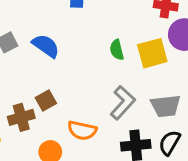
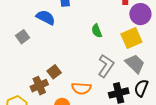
blue semicircle: (46, 46) -> (46, 17), moved
yellow square: (152, 53) -> (131, 38), moved
gray trapezoid: (166, 106) -> (135, 64), turned -120

